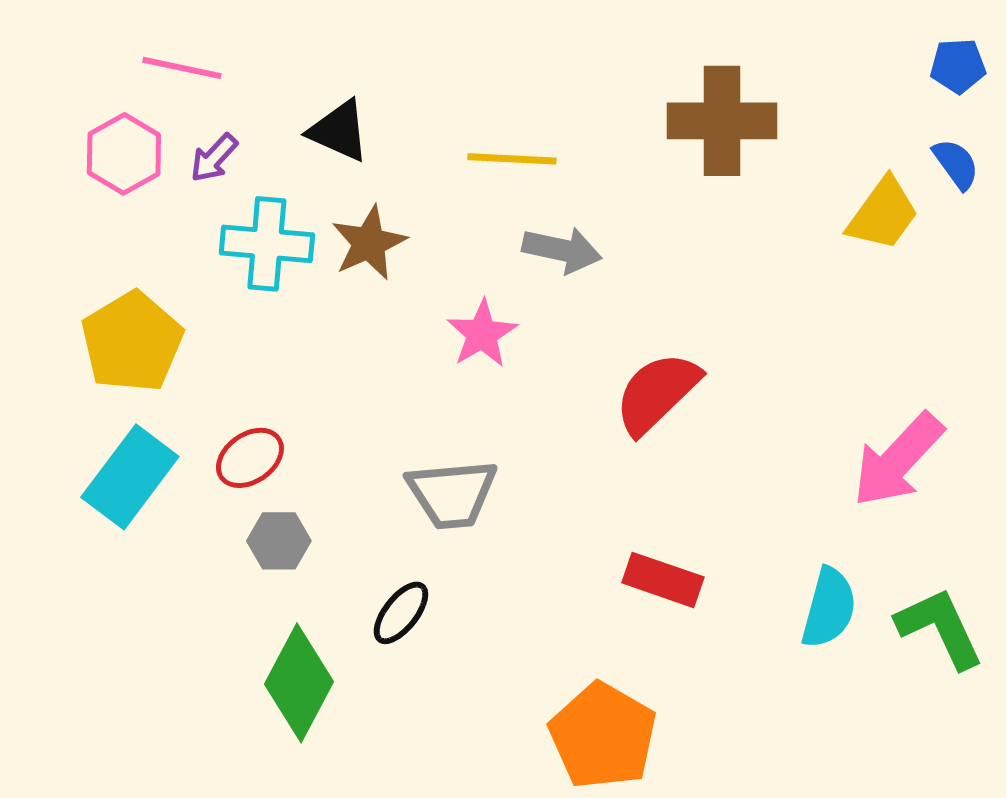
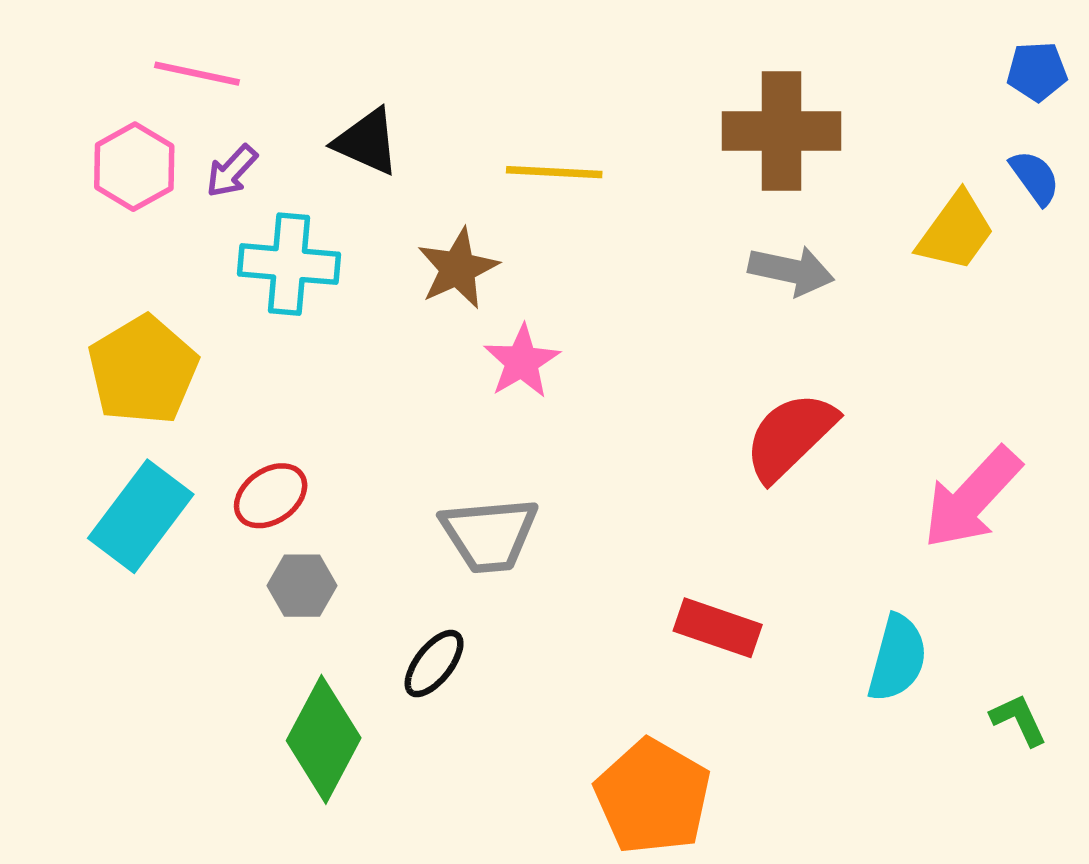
brown star: (369, 243) -> (458, 268), moved
gray arrow: (562, 250) -> (791, 271), moved
red semicircle: (657, 393) -> (790, 436), moved
green L-shape: (940, 628) -> (1019, 720), moved, size x0.6

